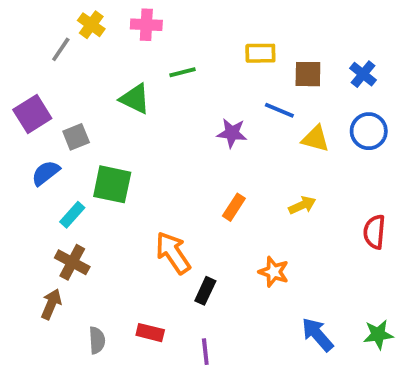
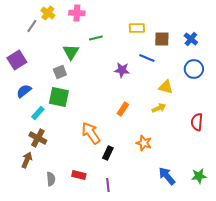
green triangle: (135, 99) -> (71, 52), turned 36
gray square: (76, 137) -> (60, 72), moved
yellow triangle: (316, 139) -> (166, 87), moved

